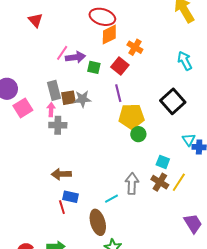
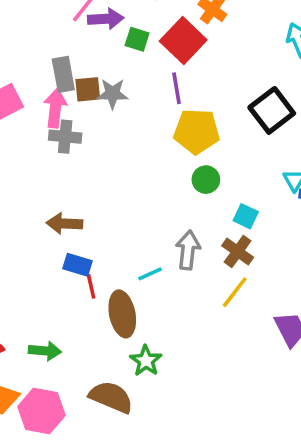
red square: (120, 66) -> (183, 41), size x1.4
pink arrow: (51, 110) -> (55, 108), size x1.5
green circle: (138, 134) -> (206, 180), moved
yellow line: (179, 182) -> (235, 292), moved
red line: (62, 207) -> (91, 286), moved

